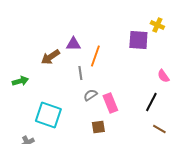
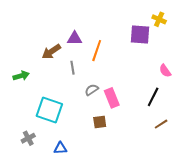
gray line: (80, 73) -> (72, 68), moved
brown line: (159, 129) -> (161, 124), turned -64

